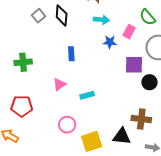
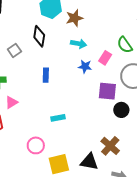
gray square: (39, 16) -> (14, 50), moved
pink triangle: (59, 84) -> (11, 102), moved
brown cross: (141, 119) -> (110, 146), turned 30

